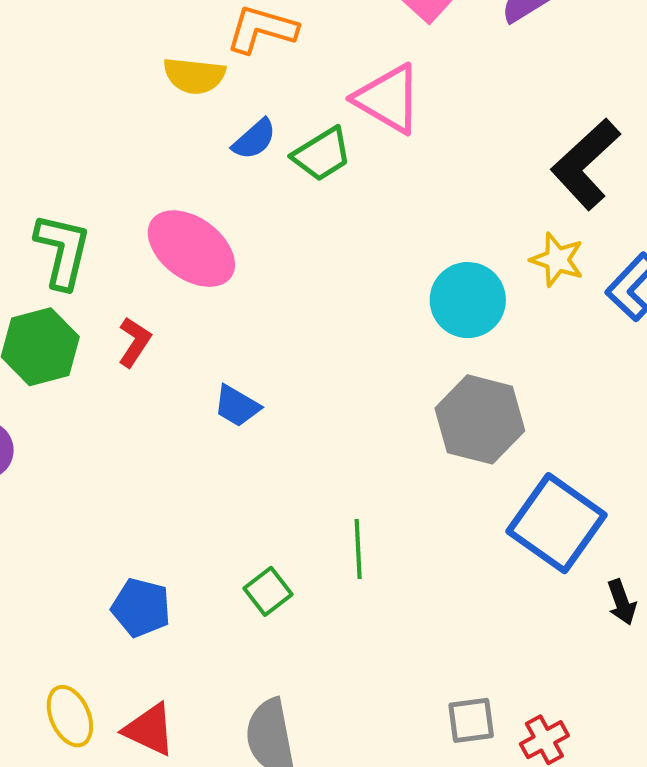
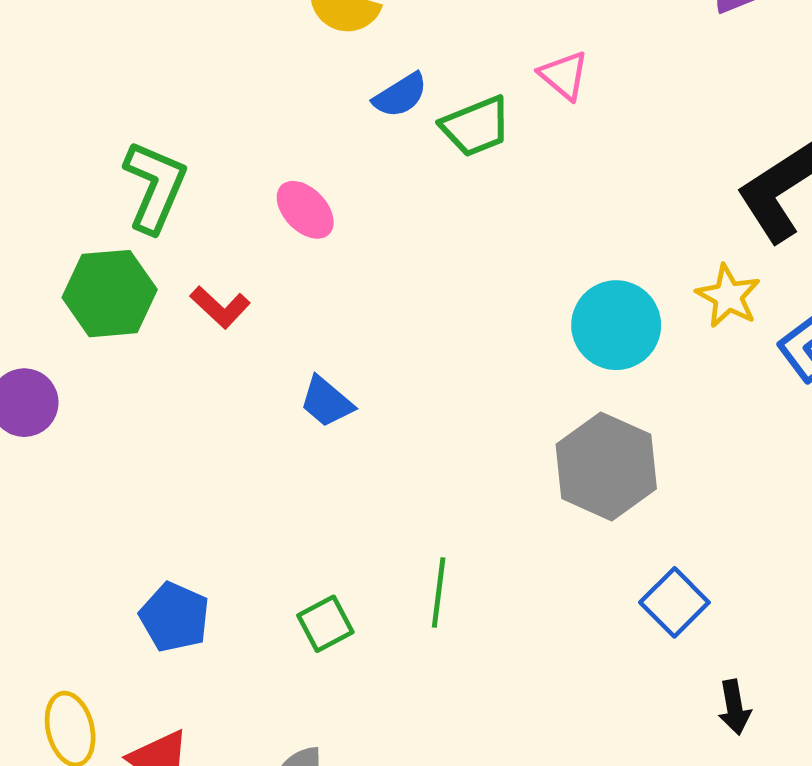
pink triangle: (388, 99) -> (564, 75), size x0.6
pink ellipse: (191, 249) -> (305, 210), size x0.6
red L-shape: (134, 342) -> (220, 307), turned 90
blue square: (556, 523) -> (674, 602), size x0.6

